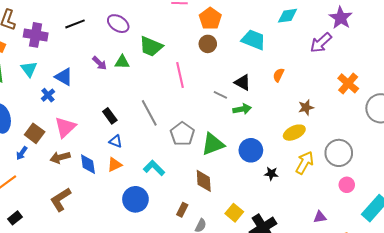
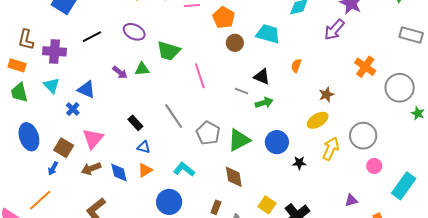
brown circle: (208, 44) -> (235, 43), moved

